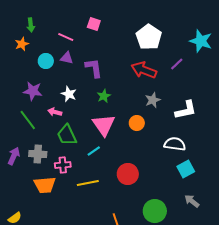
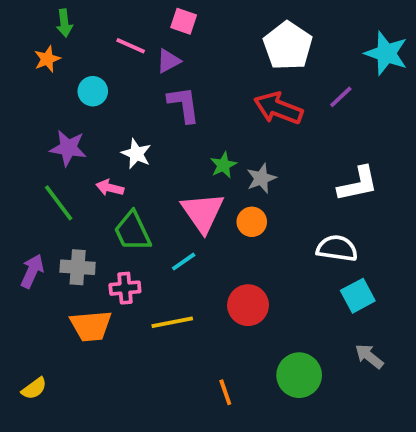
purple triangle: (67, 58) -> (168, 61), moved, turned -40
green star: (104, 96) -> (223, 165), moved
gray star: (153, 100) -> (261, 178), moved
orange circle: (137, 123) -> (252, 222), moved

